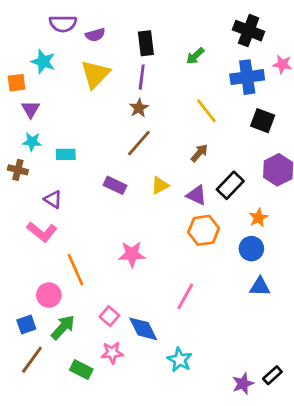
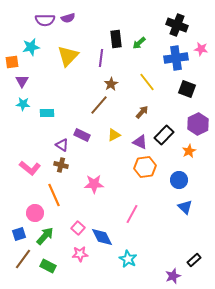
purple semicircle: (95, 35) -> (68, 18), moved
black rectangle: (146, 43) -> (116, 39), moved
cyan star: (43, 62) -> (31, 47), turned -30
brown star: (139, 108) -> (111, 84), moved
brown cross: (18, 170) -> (61, 165), moved
purple triangle: (53, 199) -> (62, 145), moved
orange star: (258, 218) -> (189, 151), moved
blue triangle: (260, 287) -> (185, 207), turned 42
green rectangle: (81, 370) -> (48, 266), moved
black rectangle: (272, 375) -> (194, 260), moved

